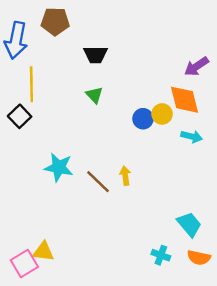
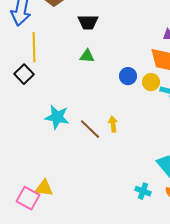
green triangle: (94, 95) -> (87, 56), turned -42
yellow circle: (162, 114) -> (151, 82), moved
pink square: (24, 263) -> (28, 198), turned -30

